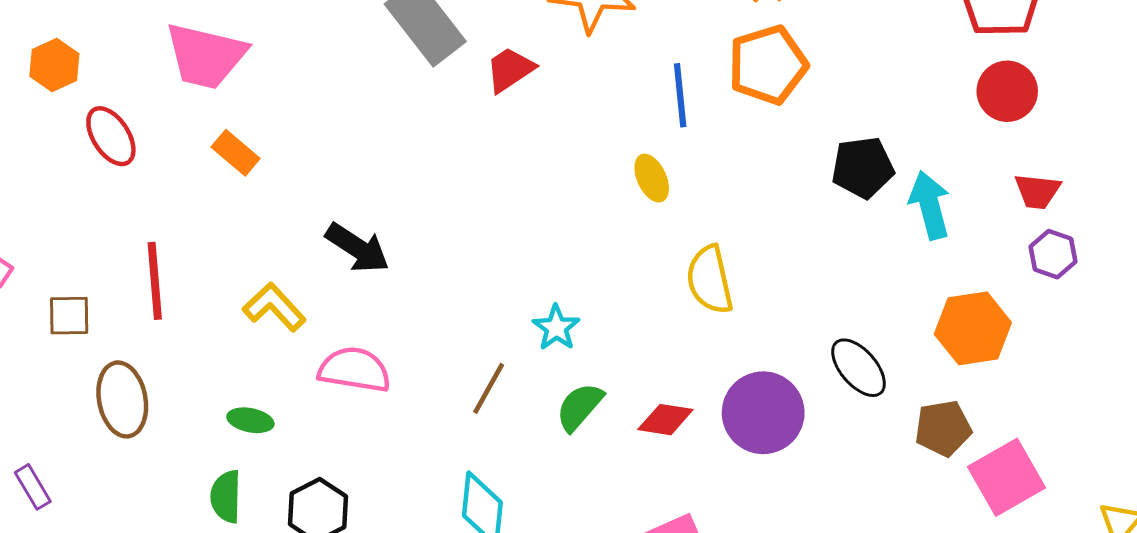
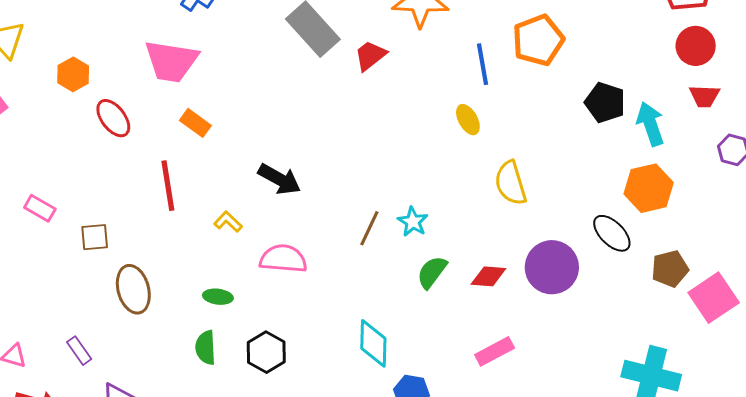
black pentagon: (863, 167) -> (605, 102), turned 30
red trapezoid: (1037, 191) -> (704, 96), moved
red line: (155, 281) -> (168, 186), moved
yellow L-shape: (274, 307) -> (228, 222), size x0.7
orange hexagon: (973, 328) -> (649, 188), moved
brown line: (489, 388) -> (369, 228), moved

